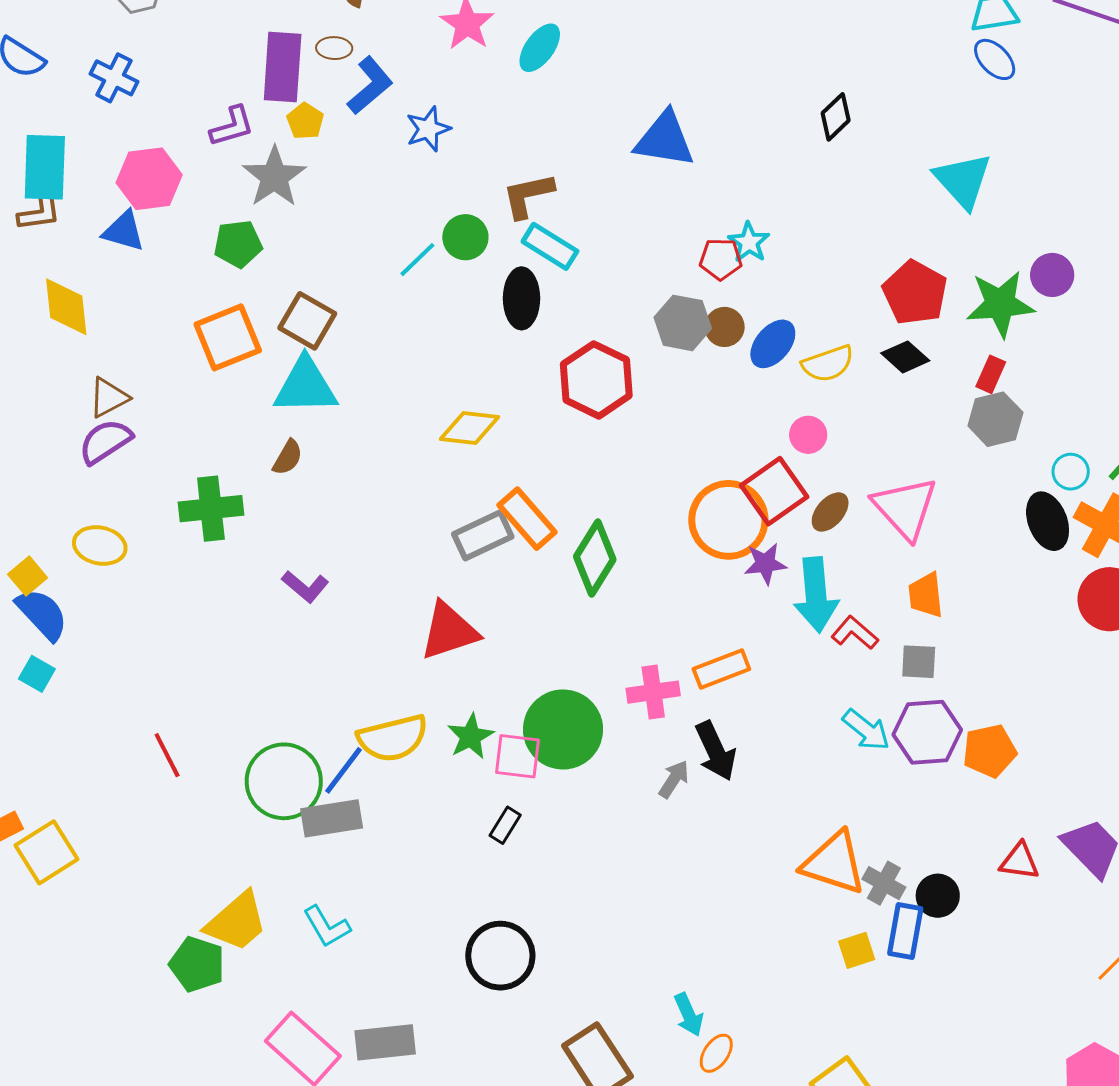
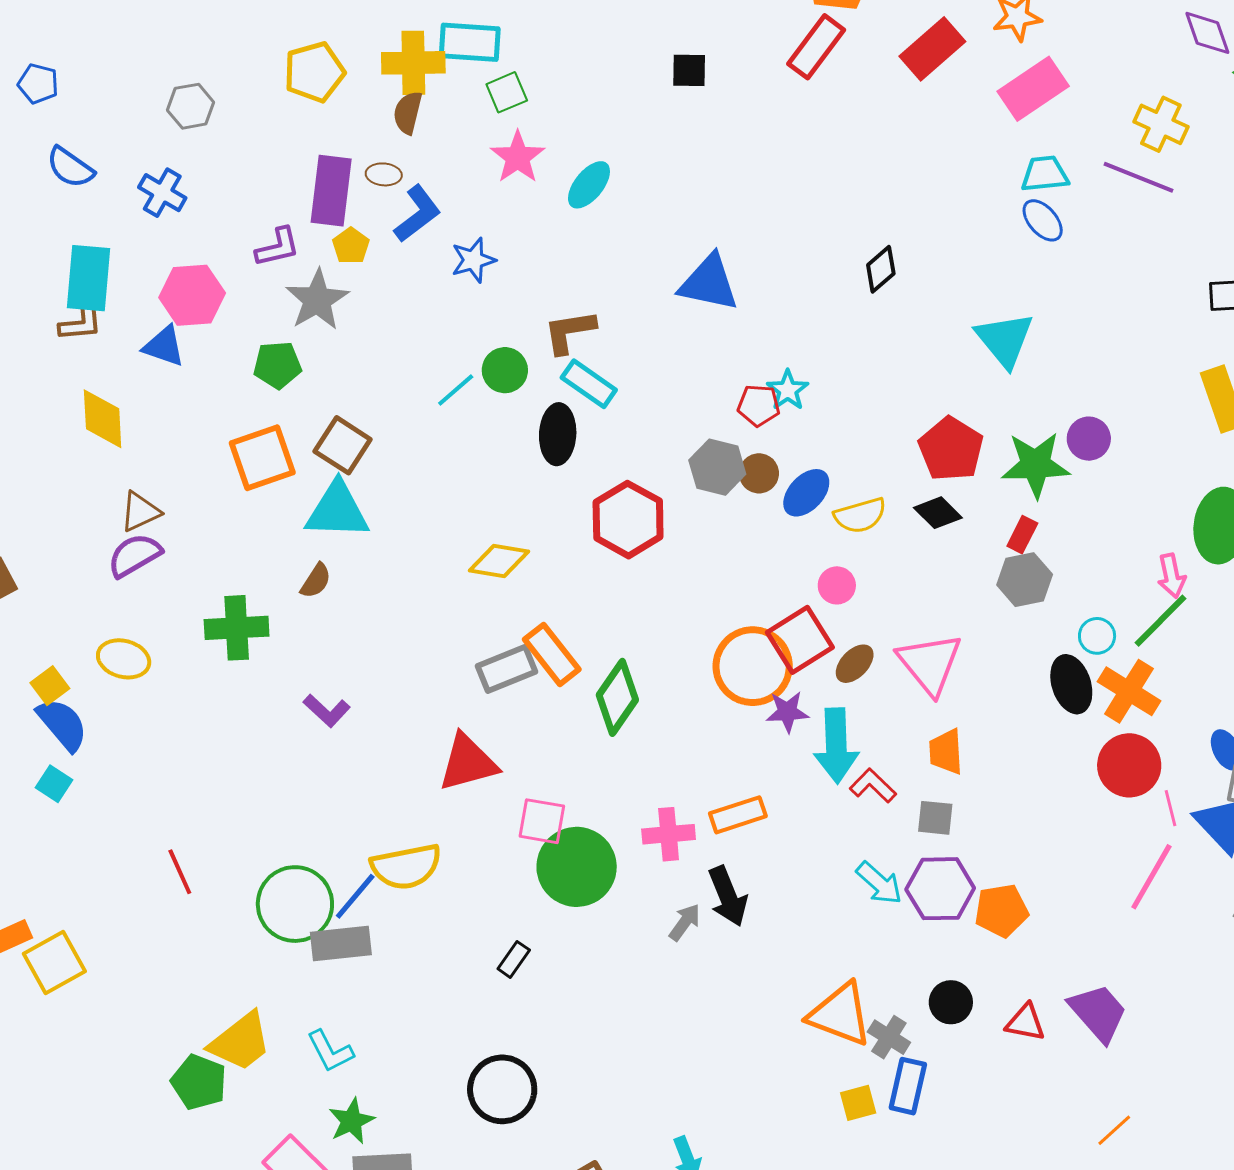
green star: (470, 736) -> (352, 1121), moved
pink square: (517, 756) -> (542, 821), moved
black circle: (938, 896) -> (951, 1002), moved

